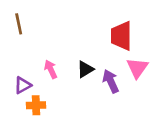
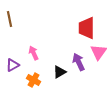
black triangle: (85, 69) -> (60, 72), moved
orange cross: (36, 105) -> (34, 80), moved, turned 32

